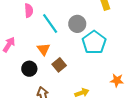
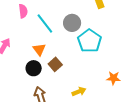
black circle: (29, 69) -> (34, 68), moved

